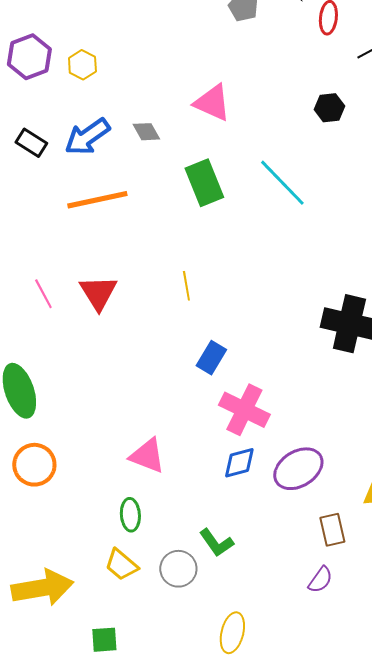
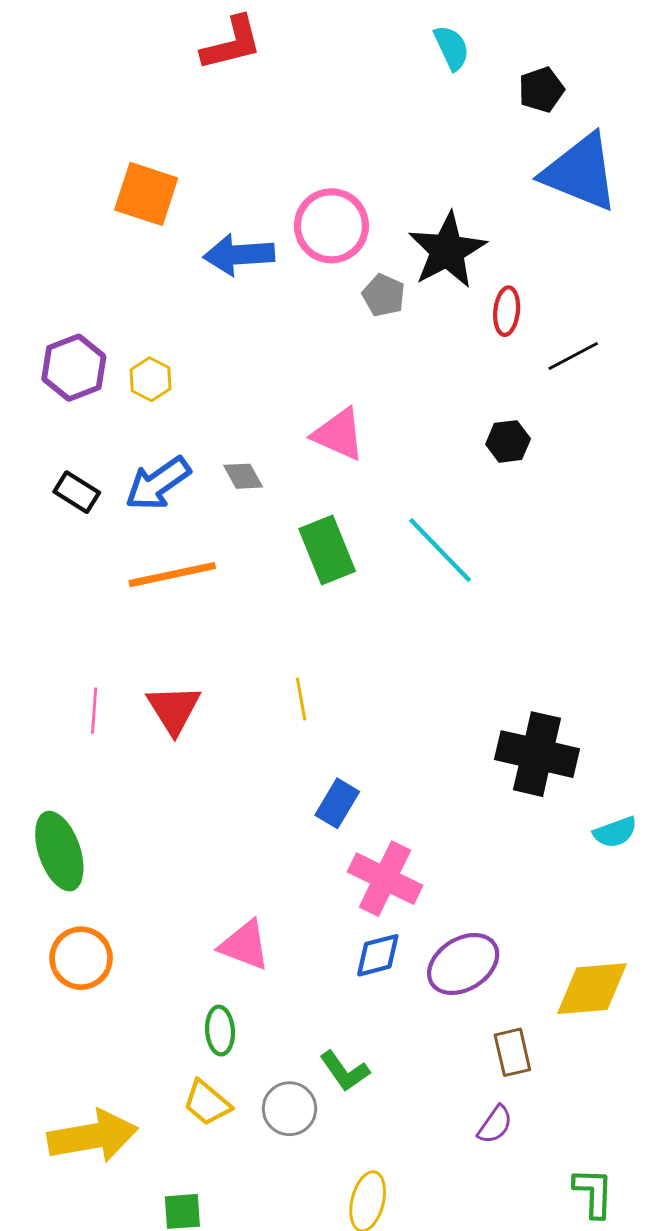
pink line: (43, 294) -> (94, 711), turned 32

